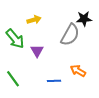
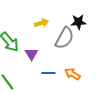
yellow arrow: (34, 20) -> (41, 23), moved
blue line: (54, 81) -> (48, 73), moved

